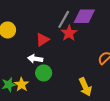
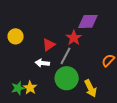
gray line: (64, 19) -> (65, 56), moved
green circle: (44, 73) -> (67, 78), moved, size x1.5

